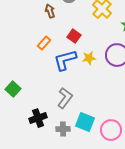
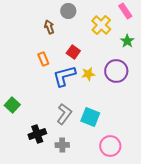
orange rectangle: (44, 43) -> (43, 59), turned -64
cyan square: (85, 122) -> (90, 117), moved

